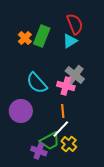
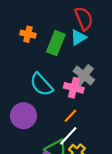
green rectangle: (42, 36) -> (56, 43), moved
orange cross: (25, 38) -> (28, 34), turned -32
orange line: (63, 111) -> (70, 116), turned 48

